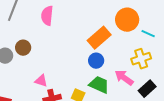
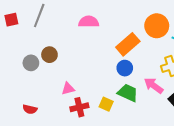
pink semicircle: (47, 16) -> (89, 22), moved, turned 84
pink triangle: (41, 81) -> (68, 89), turned -32

